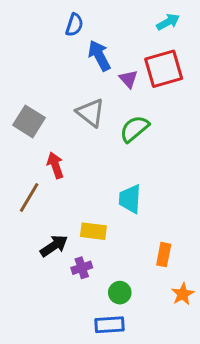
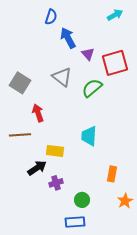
red square: (164, 69) -> (115, 63), moved
brown line: (29, 198) -> (20, 135), turned 55
yellow rectangle: (93, 231) -> (55, 151), moved

